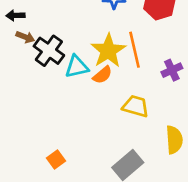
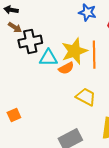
black cross: (49, 51) -> (30, 41), turned 30
orange square: (56, 160) -> (14, 115), moved

